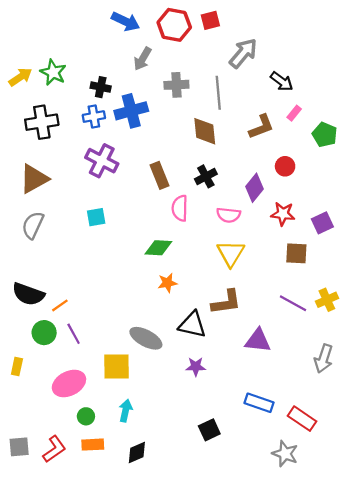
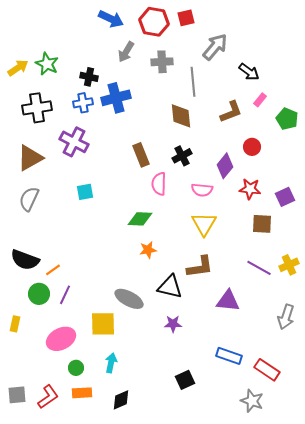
gray cross: (176, 85) -> (162, 62), moved
purple cross: (102, 161) -> (74, 142), moved
purple line: (74, 334) -> (65, 295), turned 54

